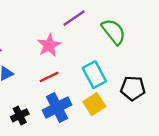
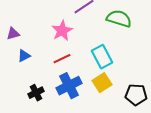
green semicircle: (114, 32) -> (119, 19), turned -35
black pentagon: (133, 88) -> (136, 95), moved

